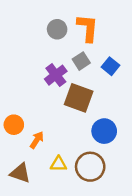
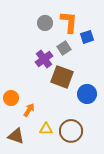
blue square: (111, 66) -> (87, 37), moved, turned 32
blue circle: (104, 131) -> (87, 94), moved

